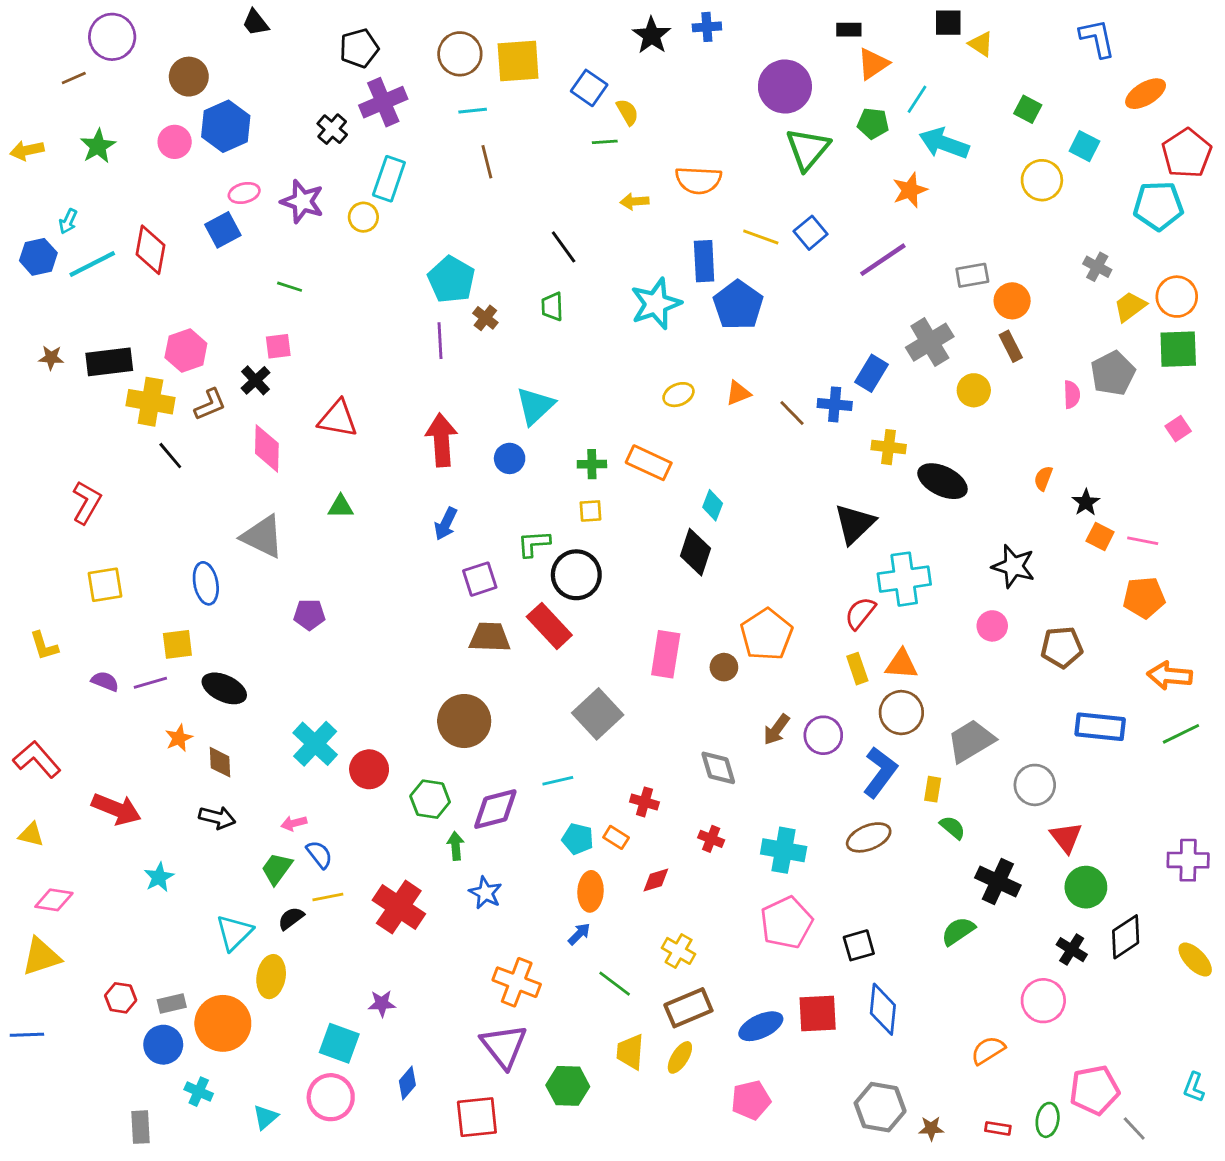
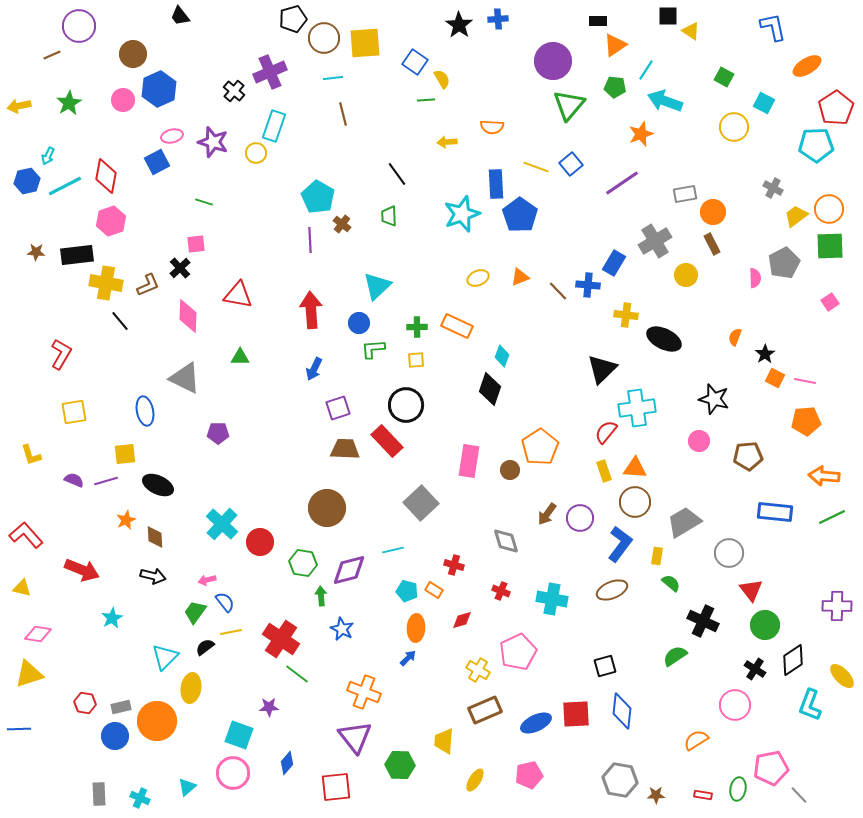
black pentagon: (359, 48) -> (293, 19), moved
orange semicircle: (698, 180) -> (492, 127), size x0.7
pink hexagon: (186, 351) -> (111, 221), moved
green L-shape: (534, 544) -> (373, 349), moved
pink pentagon: (786, 923) -> (518, 652), moved
green line: (615, 984) -> (297, 674), moved
yellow ellipse: (680, 1057) -> (475, 780), moved
cyan L-shape: (1194, 1087) -> (810, 705), moved, size x1.5
cyan cross: (199, 1092) -> (140, 798), moved

